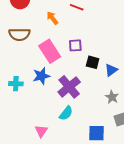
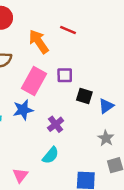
orange arrow: (52, 18) -> (39, 42), size x1.5
pink rectangle: (50, 51) -> (34, 81), turned 60
purple cross: (69, 87) -> (56, 124), size x0.6

